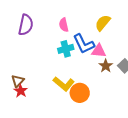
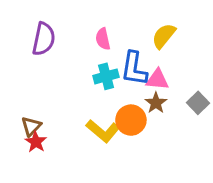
blue L-shape: (84, 44) -> (134, 69), turned 35
brown star: (106, 66) -> (156, 103), moved
orange circle: (80, 93) -> (131, 120), moved

